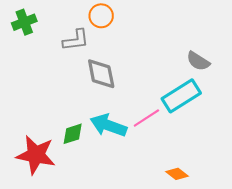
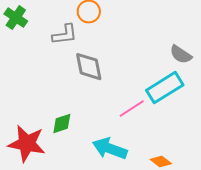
green cross: (24, 22) -> (16, 18), turned -35
cyan arrow: (109, 125) -> (110, 149), moved

